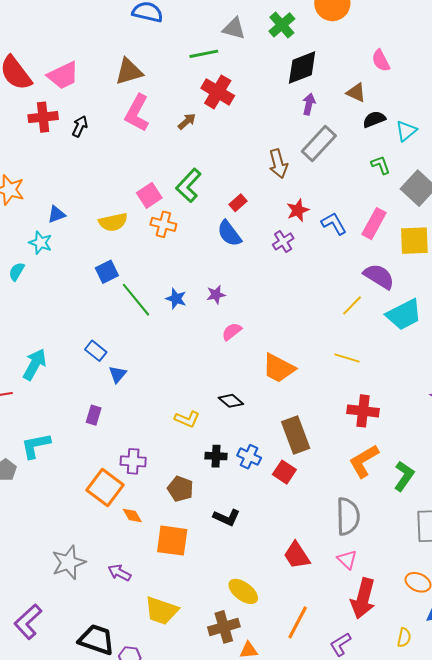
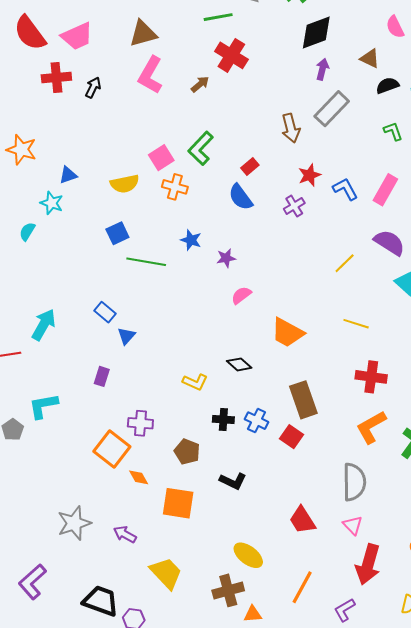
blue star: (176, 299) -> (191, 240), moved
green line: (136, 300) -> (146, 262), turned -42
yellow line: (352, 305) -> (345, 263), moved
yellow trapezoid: (161, 611) -> (166, 573), turned -153

